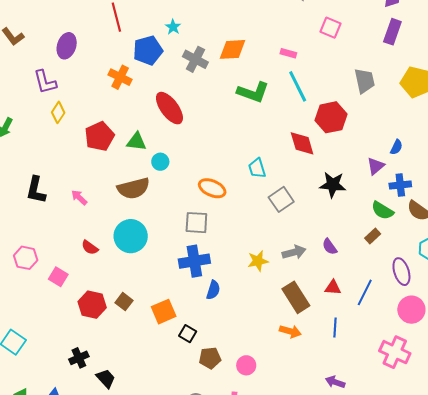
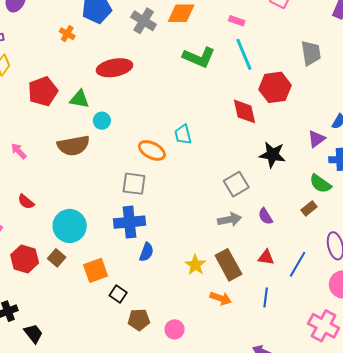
orange cross: (120, 77) -> (67, 34), size x0.7
red ellipse: (169, 108) -> (114, 68), turned -68
cyan trapezoid: (257, 168) -> (183, 134), moved
gray square: (281, 199) -> (236, 184), moved
cyan circle: (131, 236) -> (70, 226), moved
yellow star: (258, 261) -> (195, 265), moved, turned -30

